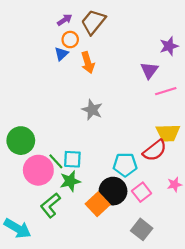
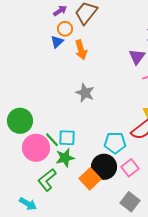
cyan arrow: (17, 228) -> (28, 204), moved, size x0.7

